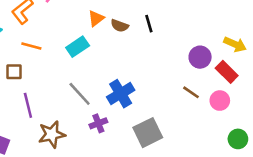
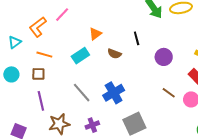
brown semicircle: (120, 26) -> (114, 54), moved
purple circle: (200, 57) -> (164, 57), moved
brown square: (14, 72) -> (38, 74), moved
purple cross: (98, 123) -> (92, 125), moved

